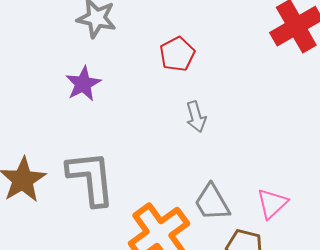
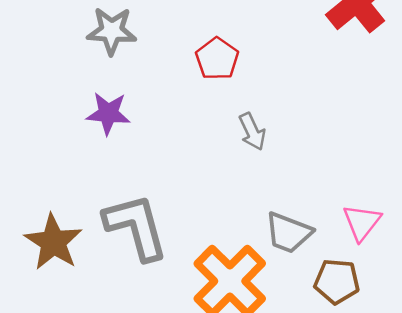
purple star: (83, 84) -> (108, 113), turned -30
gray trapezoid: (212, 202) -> (288, 233), turned -30

